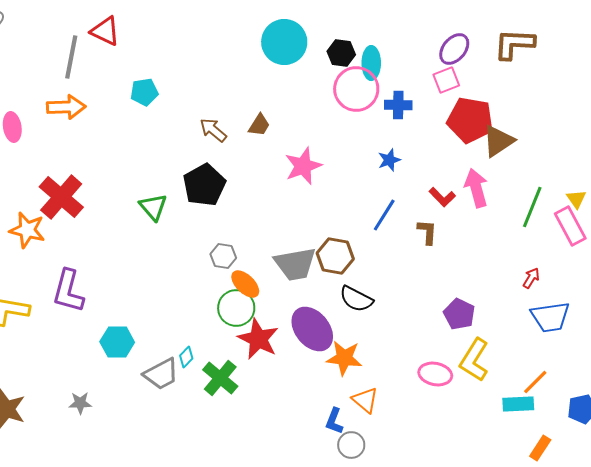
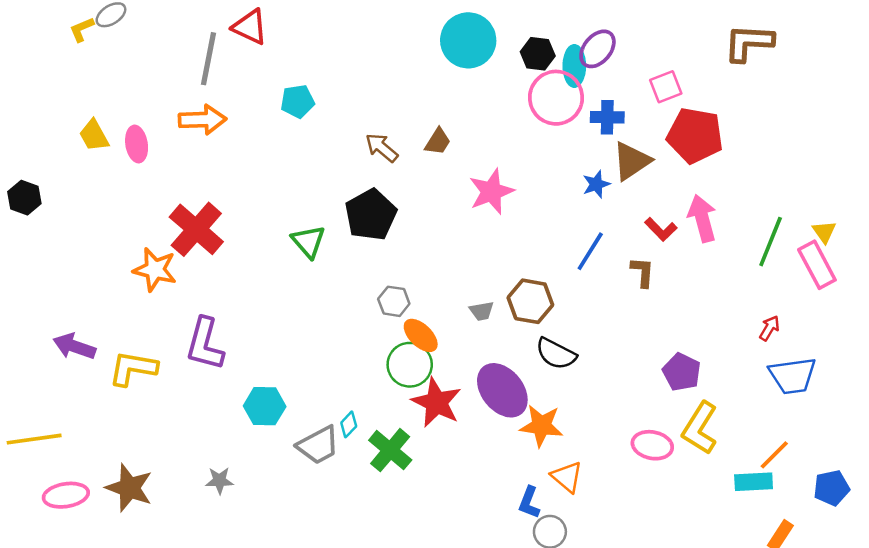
purple ellipse: (454, 49) -> (597, 49), moved
brown triangle: (498, 141) -> (632, 161), moved
gray trapezoid: (295, 264) -> (482, 311), size x0.5

